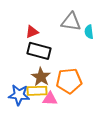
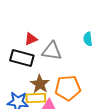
gray triangle: (71, 22) -> (52, 51), moved
black rectangle: (39, 51) -> (22, 58), moved

